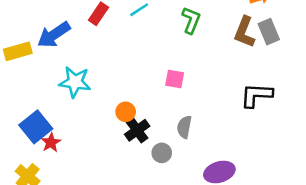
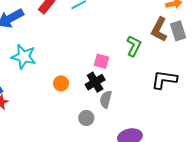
green L-shape: (191, 20) -> (134, 46), moved
black cross: (137, 130) -> (95, 82), moved

